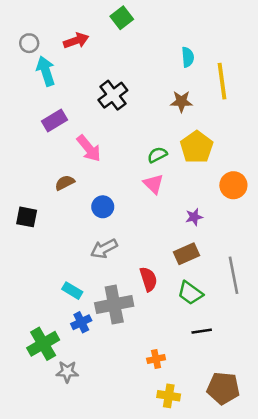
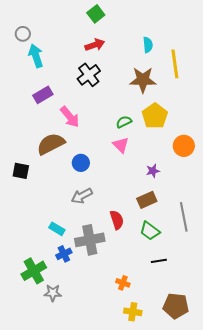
red arrow: (76, 41) -> (95, 45), moved
brown star: (181, 101) -> (143, 80), size x1.5
brown semicircle: (65, 183) -> (51, 144), size x1.8
orange cross: (156, 359) -> (123, 283), turned 32

